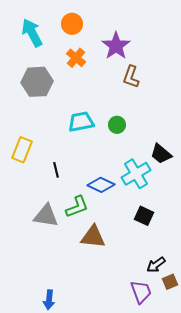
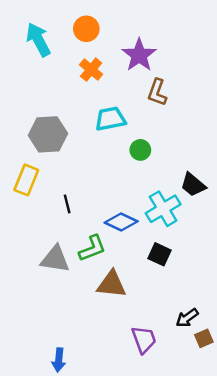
gray hexagon: (37, 82) -> (48, 134), moved
cyan trapezoid: (81, 122) -> (110, 119), moved
black square: (144, 216) -> (159, 254), moved
purple trapezoid: (141, 292) -> (144, 340), moved

